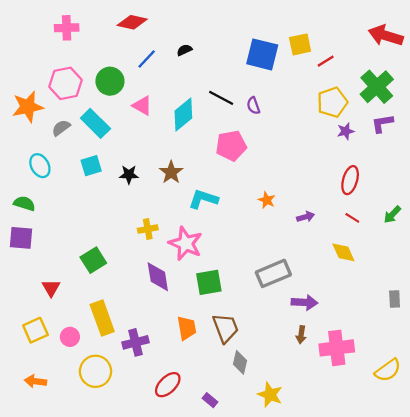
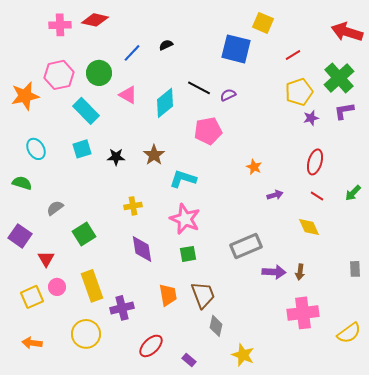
red diamond: (132, 22) -> (95, 20), moved
yellow square: (300, 44) -> (263, 23), moved, turned 35
purple semicircle: (253, 106) -> (228, 95), turned 84
gray semicircle: (61, 128) -> (55, 208), moved
orange star: (267, 200) -> (254, 167), moved
purple square: (21, 238) -> (20, 236), moved, turned 30
pink star: (186, 243) -> (185, 219), moved
green square: (209, 282) -> (188, 254), size x0.7
brown arrow: (301, 335) -> (300, 272), moved
pink circle: (70, 337) -> (57, 287), moved

